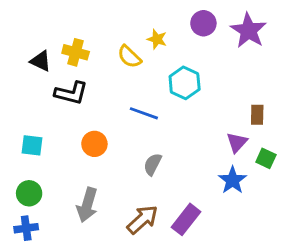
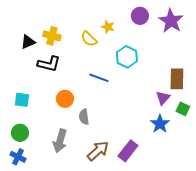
black triangle: (41, 61) -> (28, 42), turned -49
brown rectangle: (257, 115) -> (177, 79), size x1.5
gray semicircle: (153, 164) -> (84, 117), moved, turned -35
blue cross: (26, 228) -> (18, 157), turned 35

